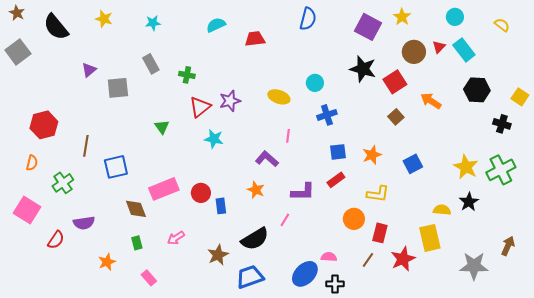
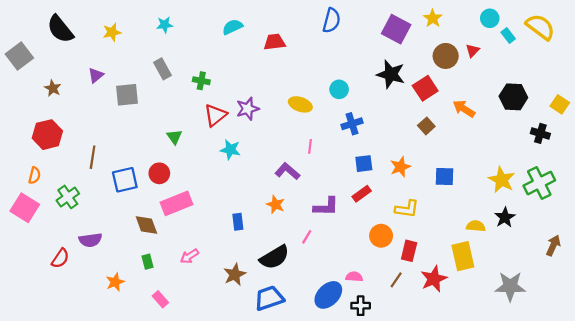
brown star: (17, 13) -> (53, 88), moved
yellow star: (104, 19) -> (112, 32), moved, turned -30
yellow semicircle: (502, 25) -> (540, 27), size x1.8
cyan rectangle: (464, 50) -> (508, 36), moved, size x0.6
blue square: (413, 164) -> (445, 177), turned 30
red circle: (201, 193) -> (159, 173), moved
pink square: (27, 210) -> (25, 208), moved
brown arrow: (508, 246) -> (553, 245), moved

